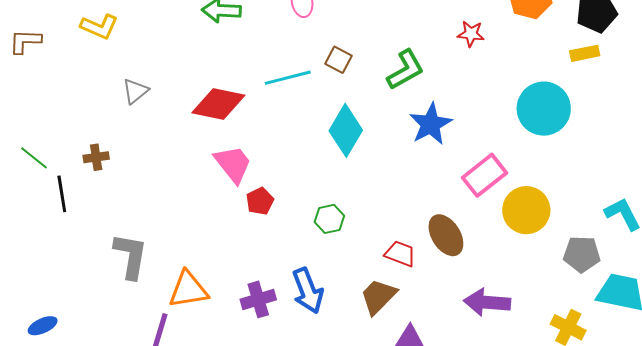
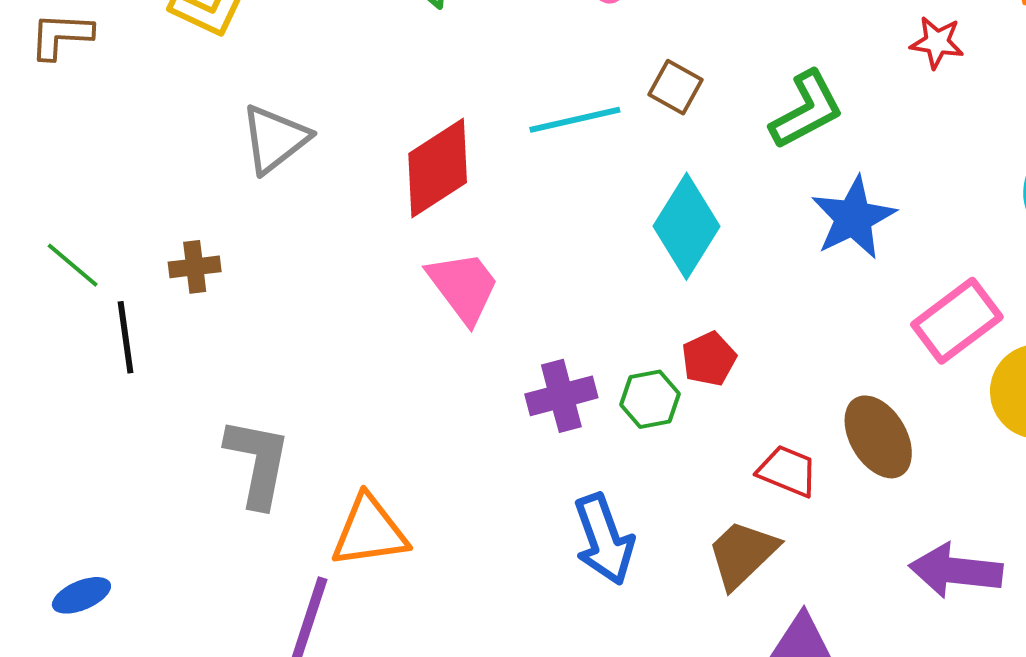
gray triangle: (135, 91) -> (275, 139), size x1.4
red diamond: (218, 104) -> (438, 168), turned -46
red pentagon: (260, 201) -> (709, 359), moved
purple cross: (258, 299) -> (561, 396), moved

